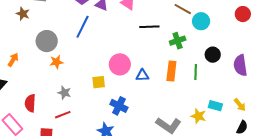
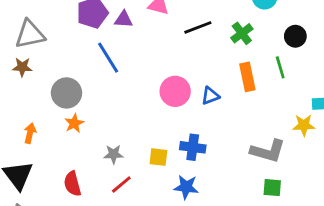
blue line: (83, 27) -> (108, 58), turned -40
orange star: (56, 62) -> (74, 123), moved
yellow square: (99, 82) -> (158, 157), moved, turned 32

